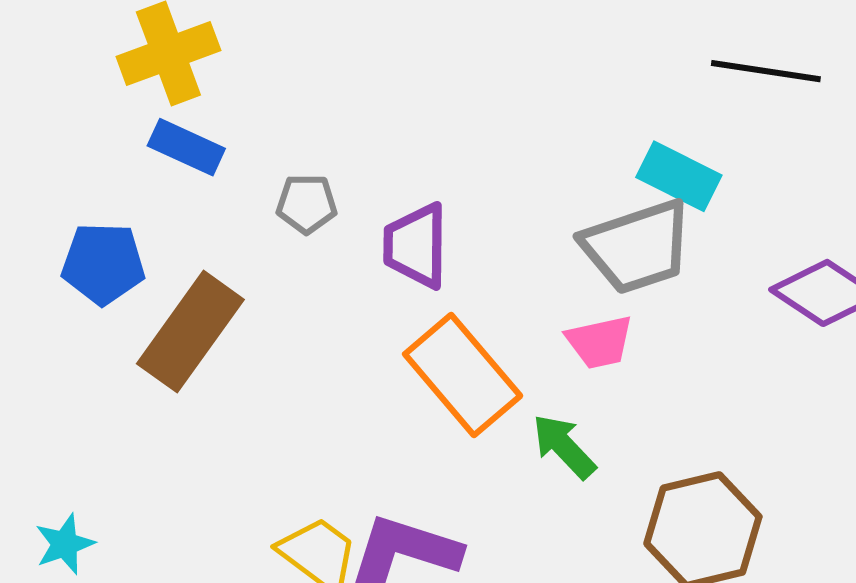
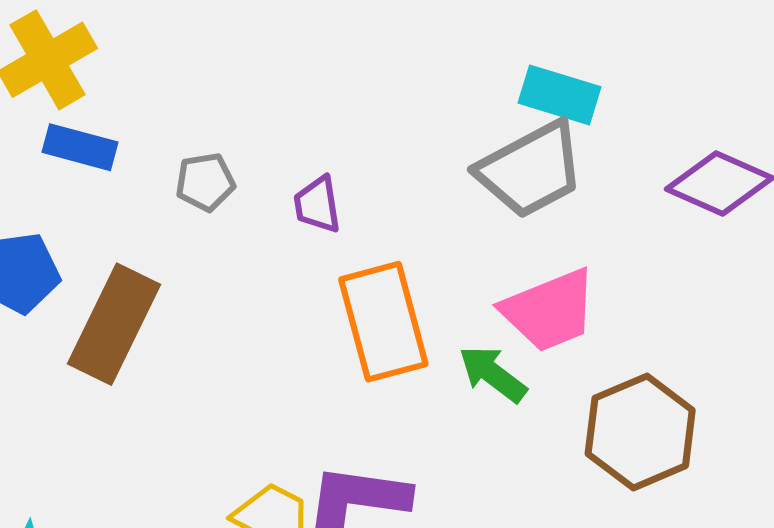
purple trapezoid: (416, 246) -> (317, 205), size x0.7
pink trapezoid: (600, 342) -> (549, 310), moved, size x1.5
orange rectangle: (463, 375) -> (383, 322), turned 35

